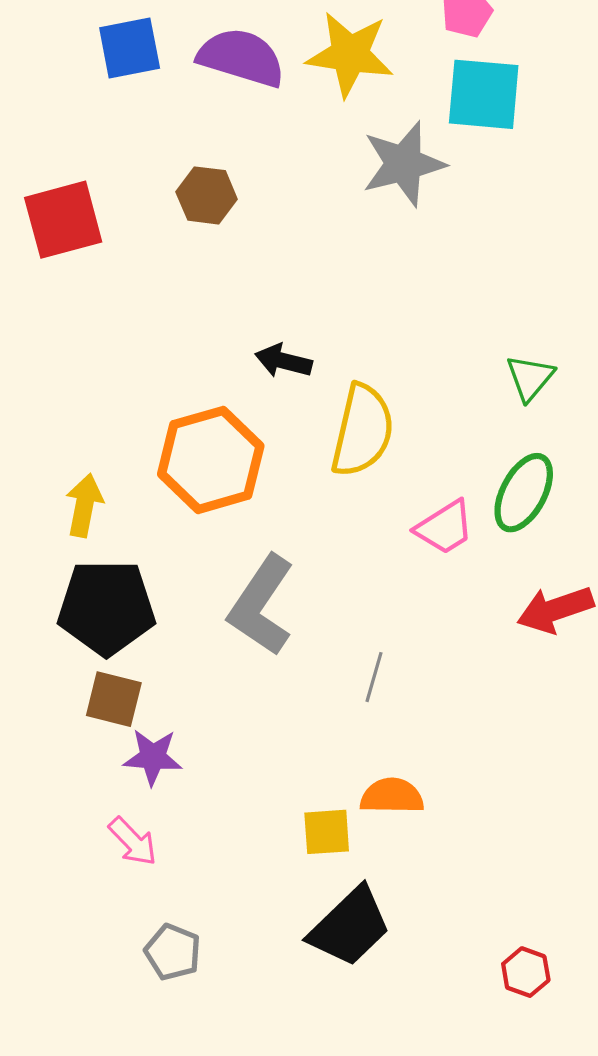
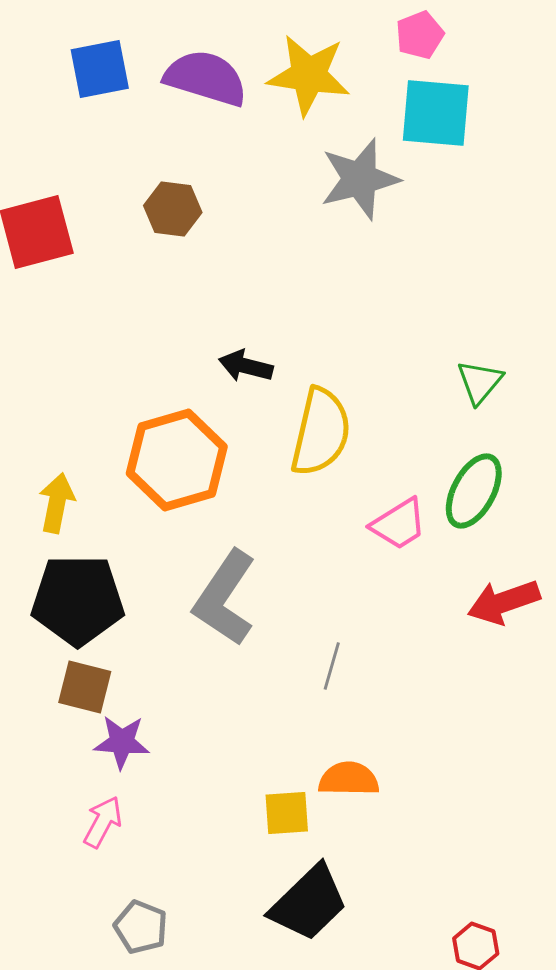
pink arrow: (133, 841) -> (103, 822), turned -108

